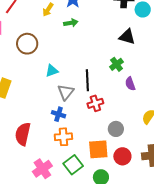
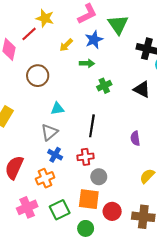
green cross: (117, 64) -> (104, 86), moved
gray triangle: (66, 92) -> (49, 132), moved
red cross: (95, 103) -> (85, 157), moved
gray circle: (116, 129) -> (99, 177), moved
orange cross: (63, 137) -> (45, 178), moved, turned -30

